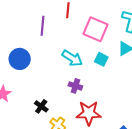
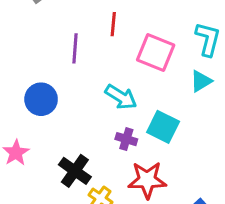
cyan square: (101, 59) -> (163, 127), moved, size x1.5
black cross: (41, 106) -> (75, 171), size x1.5

